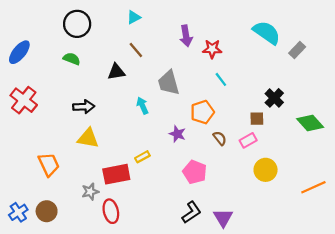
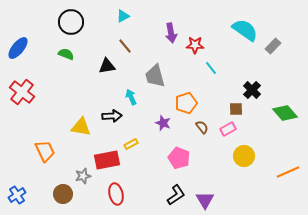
cyan line: (221, 79) -> (211, 68), moved
black arrow: (84, 107) -> (112, 116), moved
brown circle: (47, 211) -> (63, 194), moved
red ellipse: (111, 211) -> (116, 194), moved

